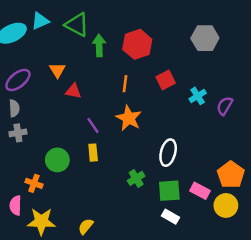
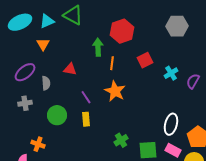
cyan triangle: (40, 21) -> (47, 21), moved
green arrow: (99, 46) -> (98, 47), moved
orange triangle: (57, 70) -> (43, 44), moved
purple ellipse: (18, 80) -> (25, 72), moved
gray semicircle: (14, 108) -> (46, 83), moved
white ellipse: (168, 153) -> (171, 124), moved
green circle: (57, 160) -> (57, 115), moved

